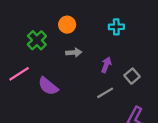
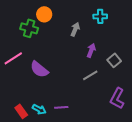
orange circle: (67, 25) -> (44, 14), moved
green cross: (37, 40) -> (29, 28), turned -30
gray arrow: (74, 53) -> (75, 29), moved, turned -64

